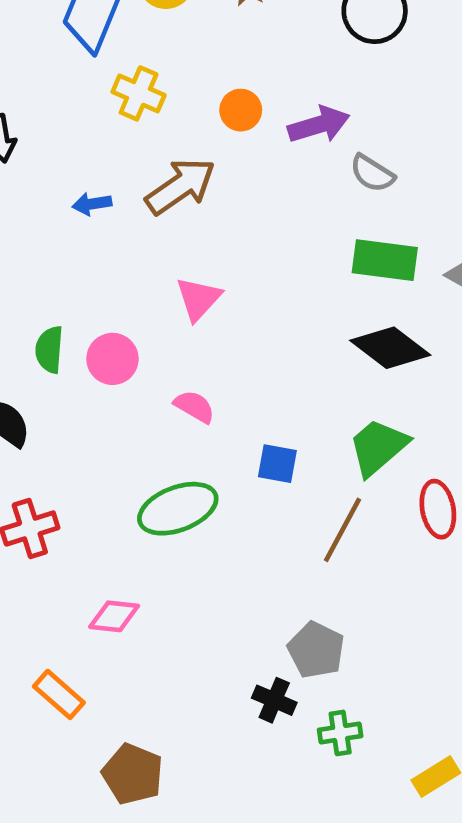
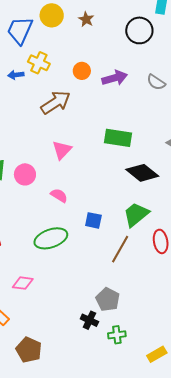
gray semicircle: (372, 173) -> (156, 82), moved
blue arrow: (92, 204) -> (16, 75), moved
green rectangle: (385, 260) -> (118, 138), moved

